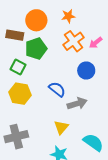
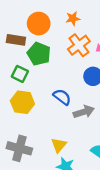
green pentagon: (36, 49) -> (39, 54), turned -30
yellow triangle: (61, 127) -> (59, 145), moved
gray cross: (16, 137) -> (19, 148), turned 30

